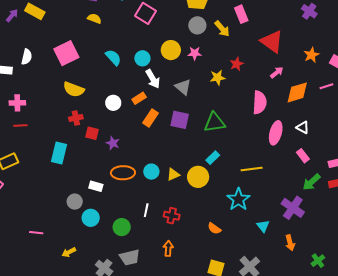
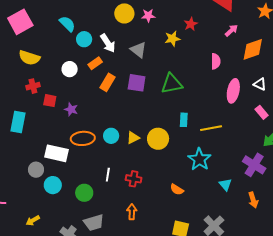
cyan circle: (142, 58) -> (84, 39), moved
pink semicircle: (260, 102) -> (216, 61), size x0.7
cyan rectangle: (213, 158) -> (184, 120), moved, turned -40
white rectangle: (96, 186) -> (56, 153), size x1.6

